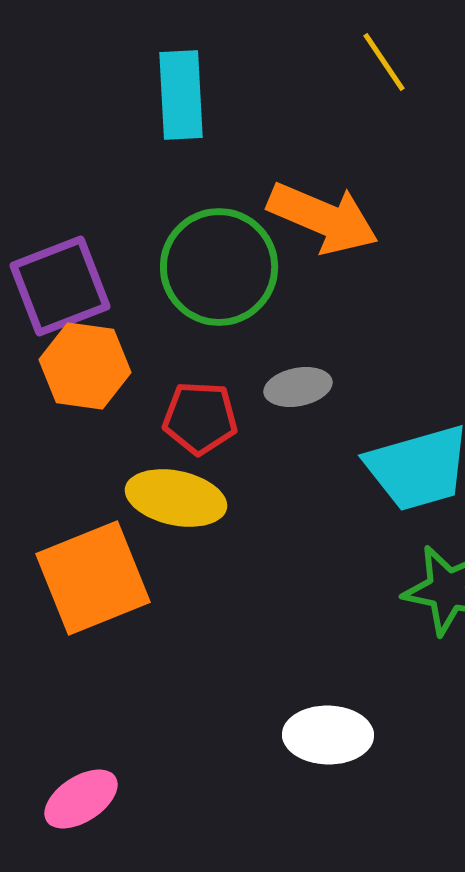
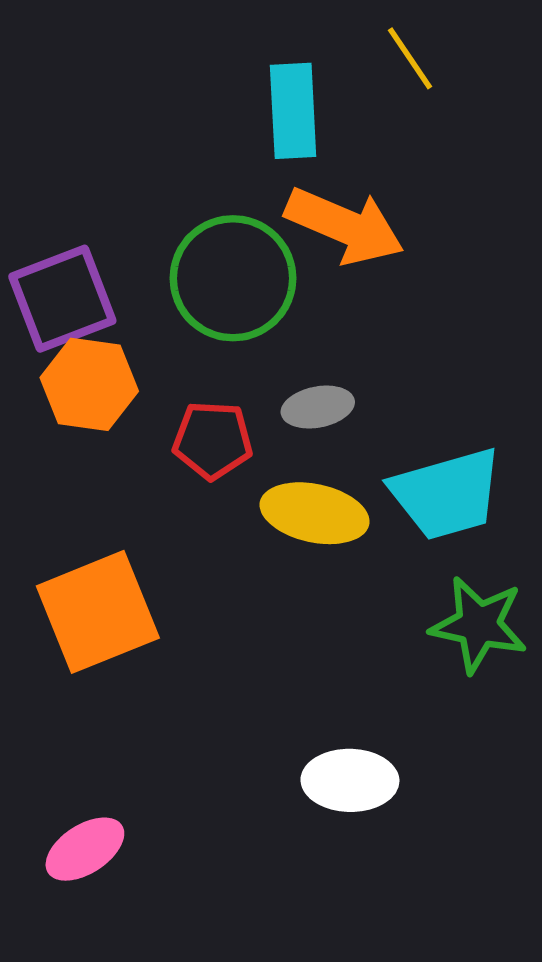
cyan rectangle: (181, 95) -> (293, 111), moved
yellow ellipse: (176, 498) -> (315, 513), moved

